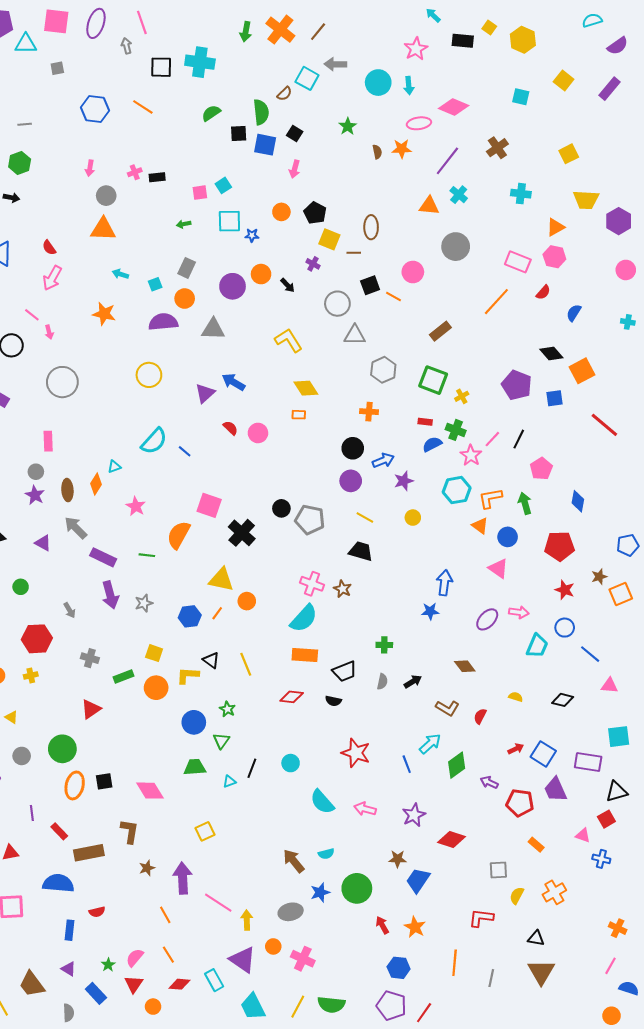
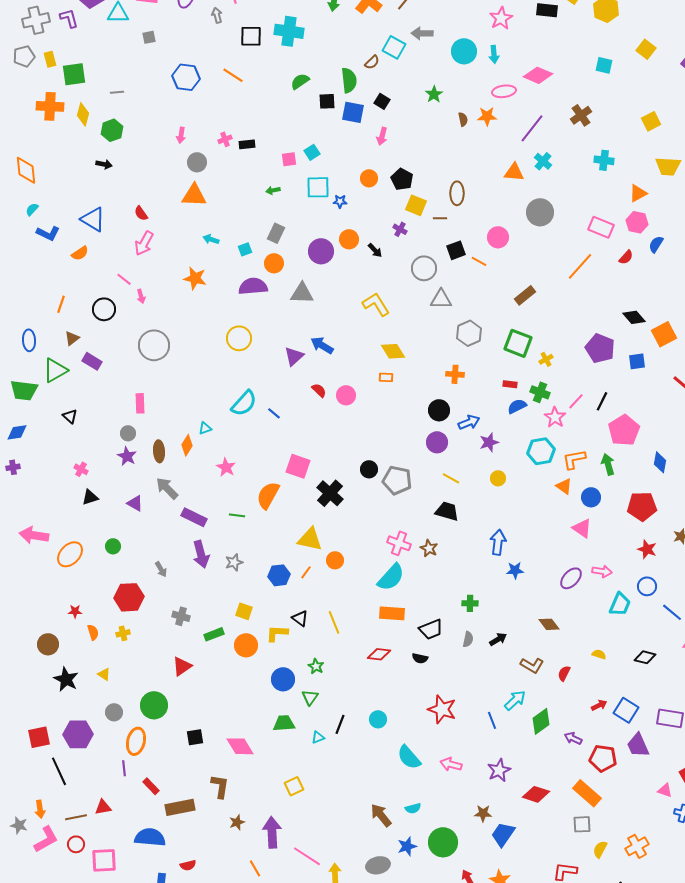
blue semicircle: (574, 313) -> (656, 244), moved
pink pentagon: (541, 469) -> (624, 430), size x1.4
blue arrow: (444, 583) -> (498, 542), moved
orange ellipse: (75, 785) -> (136, 741), moved
orange rectangle: (536, 845) -> (587, 793), moved, size x1.8

